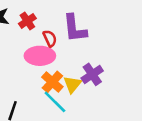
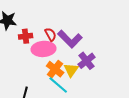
red cross: (27, 21) -> (26, 36), moved, turned 32
purple L-shape: (75, 28) -> (70, 39), moved, turned -35

